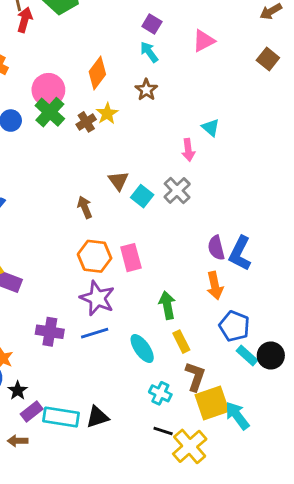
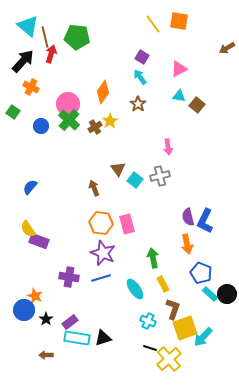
brown square: (268, 59) -> (197, 105), moved
cyan triangle: (211, 128) -> (179, 96), moved, turned -32
gray cross: (177, 190) -> (160, 176), turned 30
purple rectangle: (32, 411) -> (70, 322), moved
cyan arrow: (237, 416) -> (203, 337), turned -100

